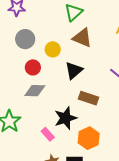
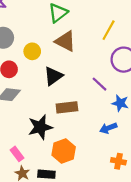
brown rectangle: (88, 98) -> (67, 107), turned -30
pink rectangle: (48, 134) -> (17, 154), moved

